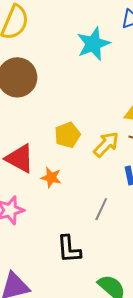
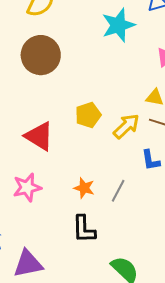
orange star: (51, 178) -> (84, 188), moved

